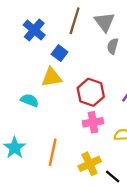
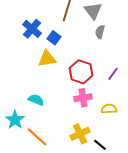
blue cross: (34, 30) -> (32, 29), moved
cyan semicircle: (30, 100) -> (36, 100), moved
orange line: (53, 152) -> (37, 137), moved, turned -60

